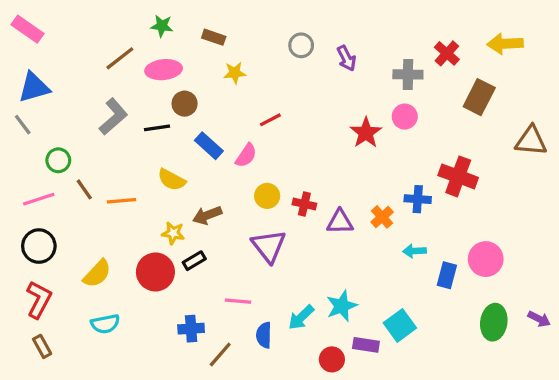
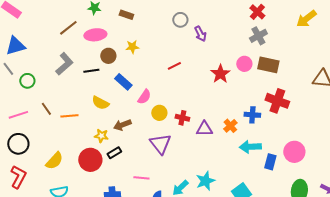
yellow arrow: (505, 44) -> (306, 19), turned -35
red cross: (447, 53) -> (257, 12), moved
purple arrow: (346, 58) -> (200, 34), moved
yellow star: (235, 73) -> (132, 47), moved
gray cross: (408, 74) -> (258, 36), moved, turned -30
brown rectangle: (479, 97) -> (268, 65), moved, turned 75
red line: (270, 120) -> (174, 66), moved
pink semicircle: (246, 155) -> (144, 97), moved
green circle: (58, 160) -> (27, 81), moved
cyan arrow: (414, 251) -> (250, 147), size x1.5

